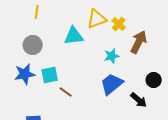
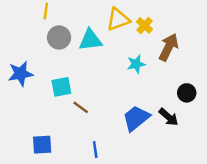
gray circle: (33, 45) -> (59, 37), moved
blue star: (25, 74) -> (20, 74), moved
blue trapezoid: (112, 84) -> (136, 118), moved

